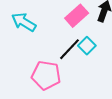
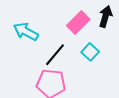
black line: (70, 49) -> (55, 55), moved

